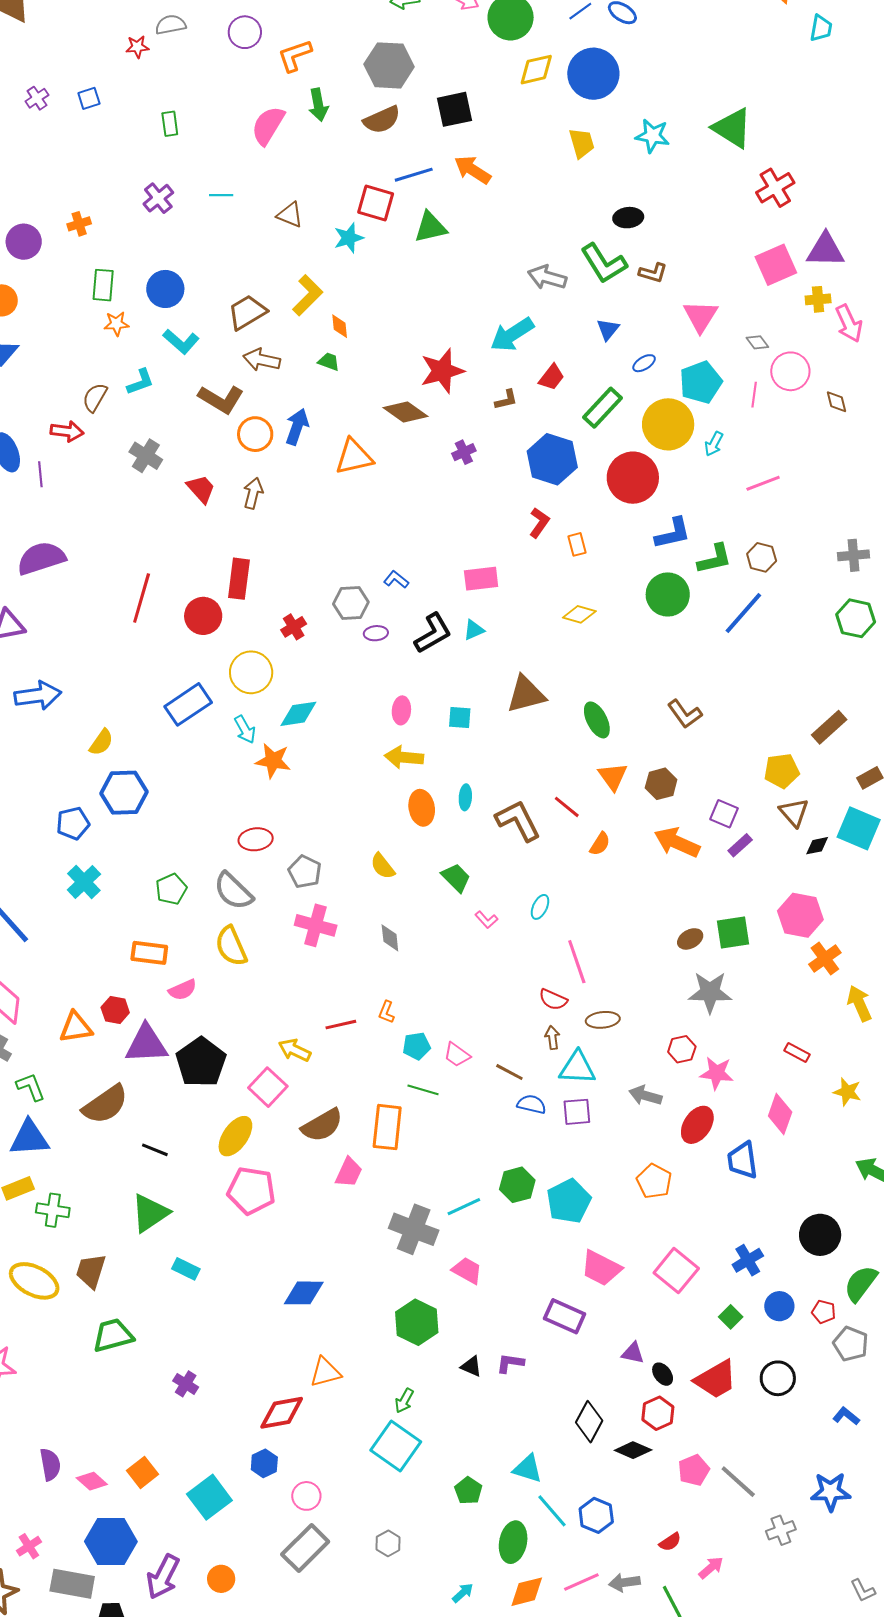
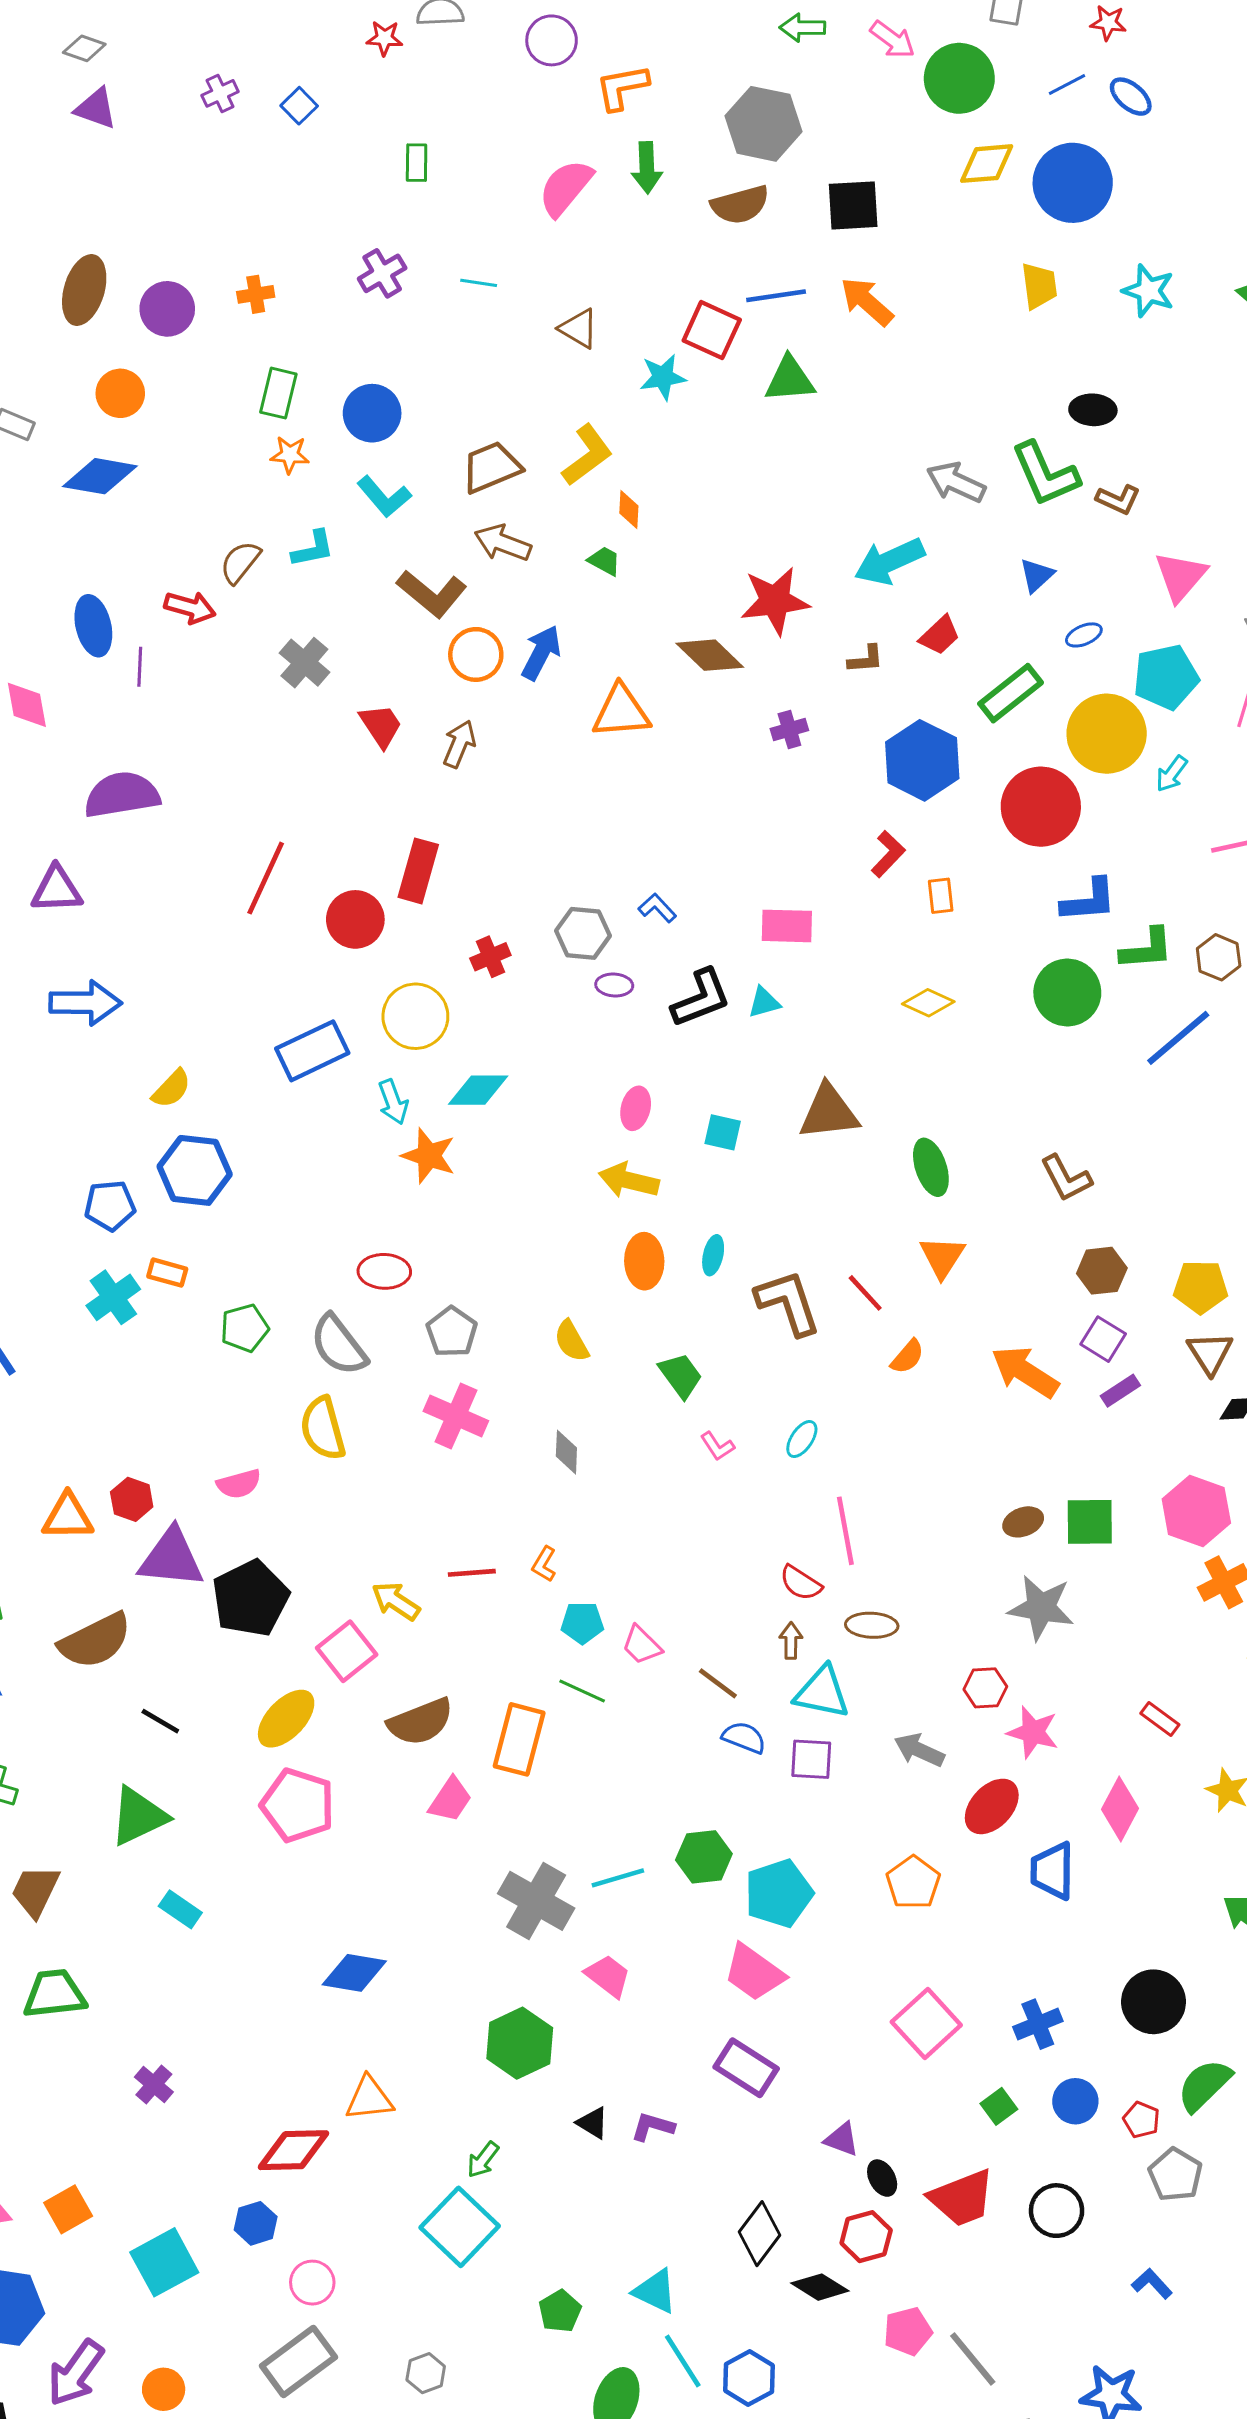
blue square: (89, 98) -> (299, 106), turned -35
brown hexagon: (661, 784) -> (1102, 1271), moved
orange rectangle: (149, 953) -> (167, 1273), moved, size x0.7
pink trapezoid: (601, 1268) -> (754, 1973), moved

